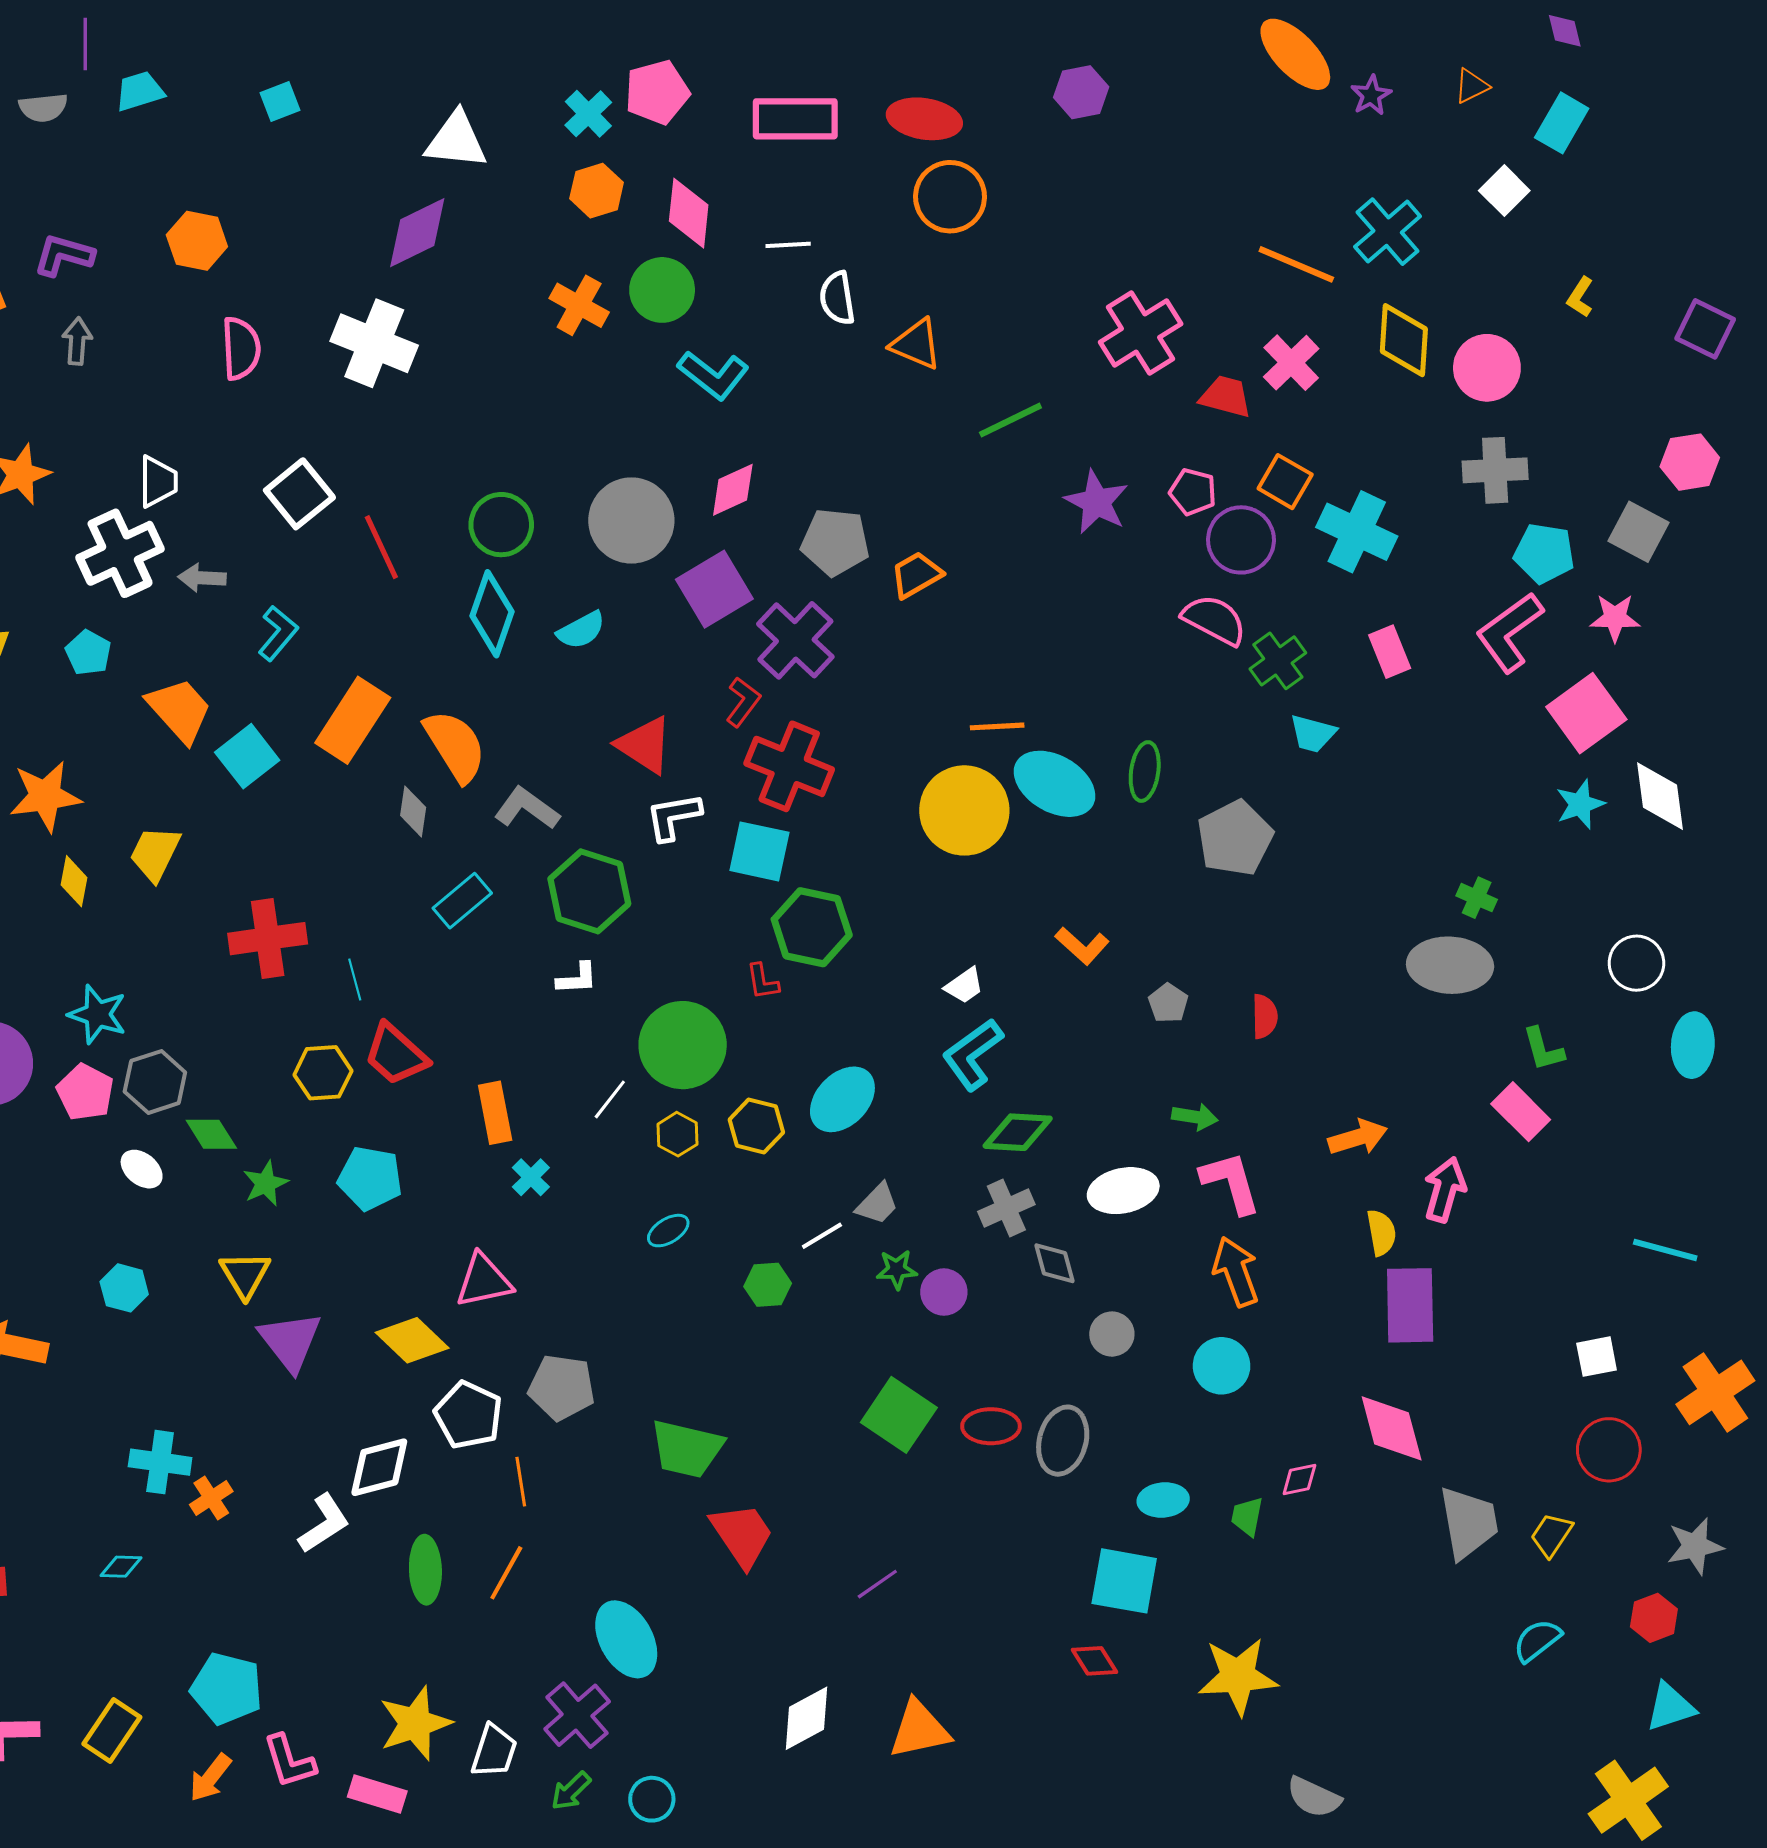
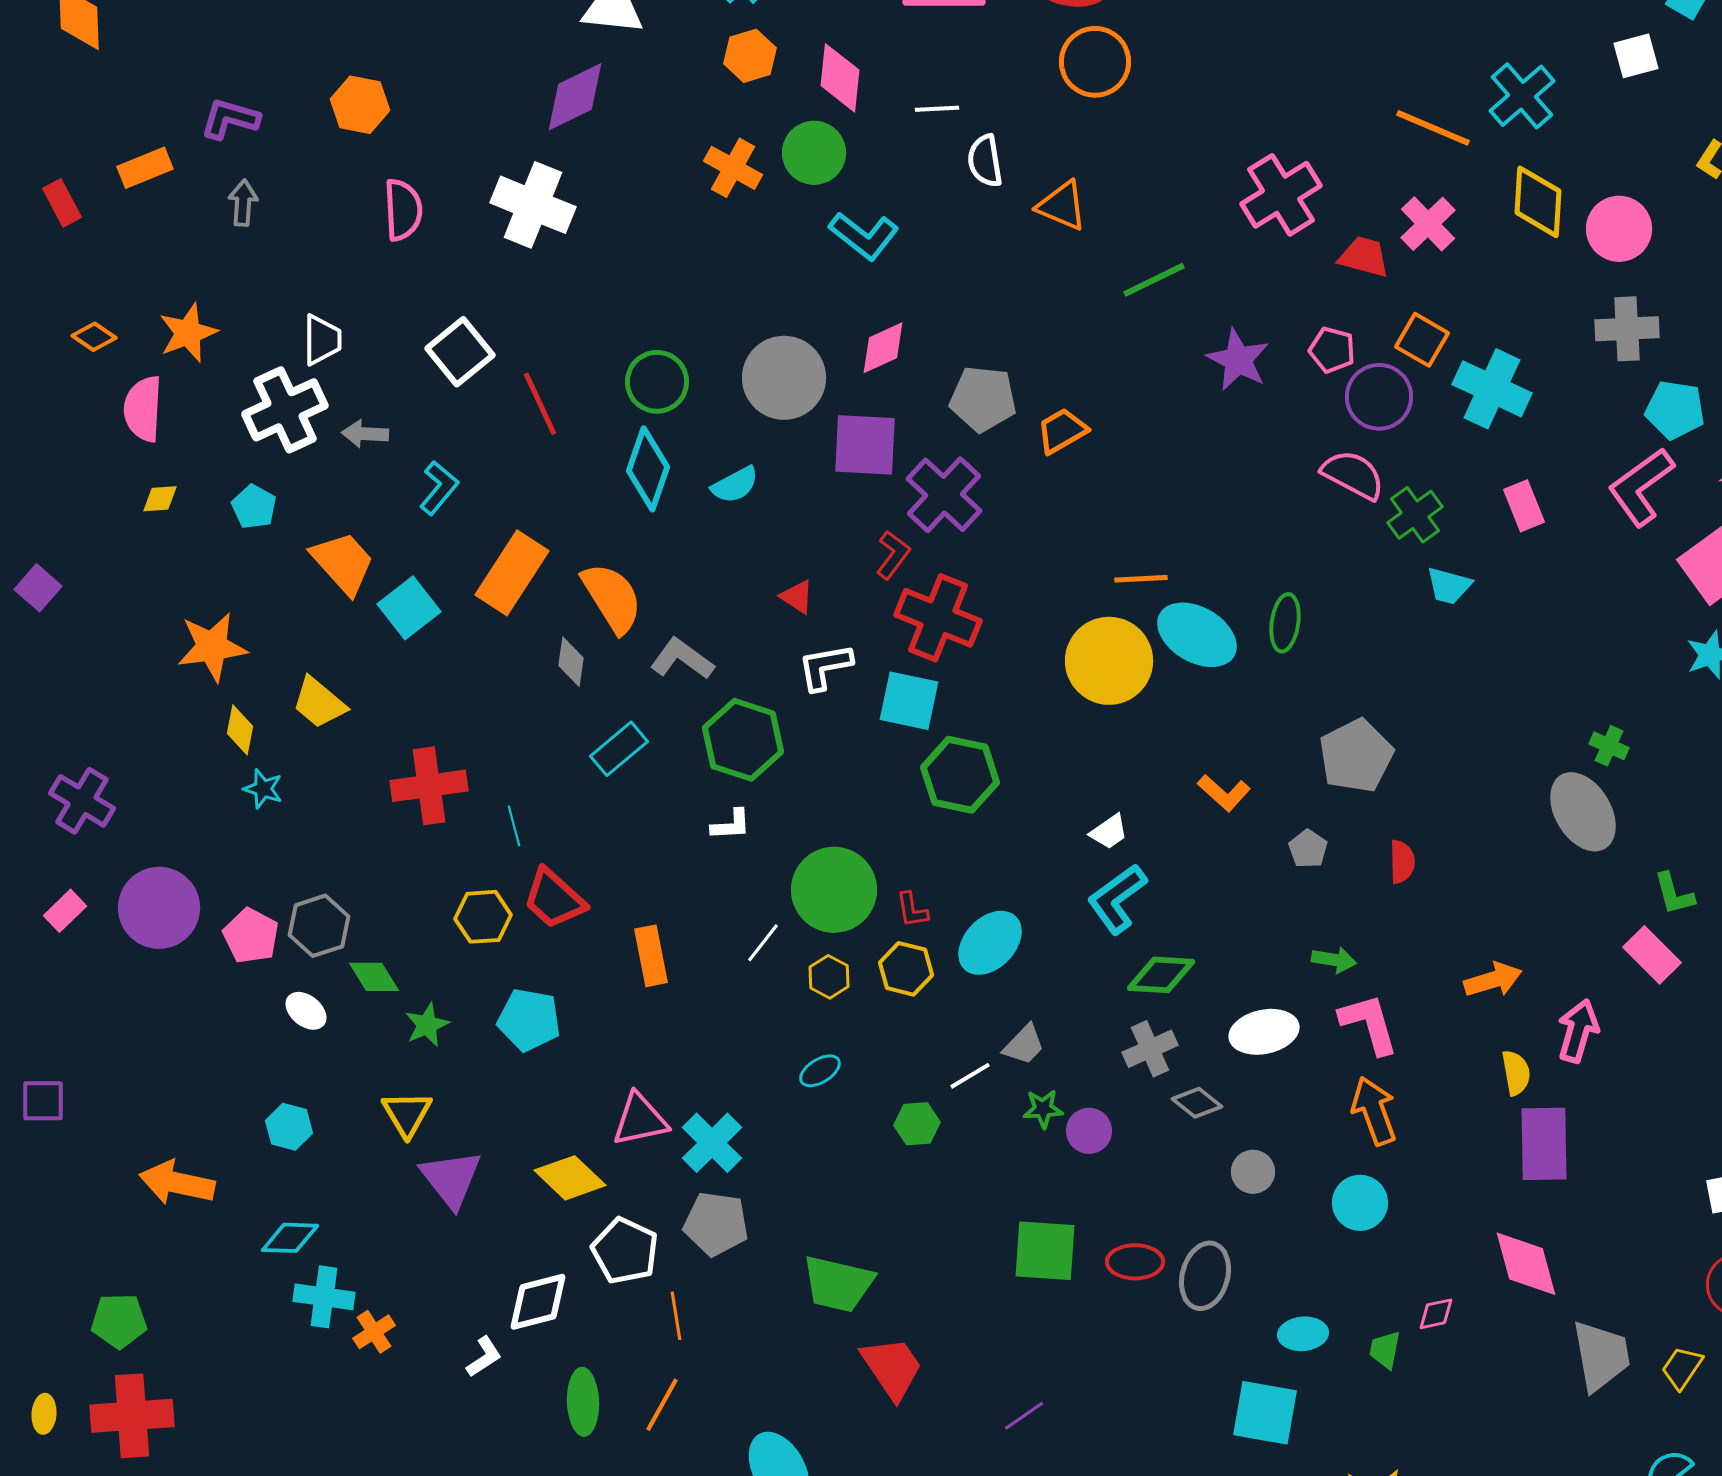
white square: (1504, 191) -> (1636, 56), turned 30
purple square: (714, 589) -> (865, 445), turned 34
red triangle: (645, 745) -> (797, 597), size x0.6
gray pentagon: (1235, 838) -> (1356, 756), moved
yellow trapezoid: (155, 853) -> (319, 703), turned -76
gray ellipse: (1450, 965) -> (1583, 812), turned 56
red L-shape: (763, 982) -> (912, 910), moved
cyan star: (98, 1014) -> (263, 789), moved, size x0.7
cyan cross: (531, 1177) -> (712, 1143), moved, size x1.6
gray diamond: (1055, 1263) -> (1197, 1103), turned -36
green square: (899, 1415) -> (1045, 1251), turned -30
white L-shape: (324, 1524) -> (484, 1357), size x0.7
cyan diamond: (121, 1567) -> (290, 1238), moved, size x1.4

